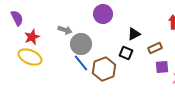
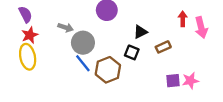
purple semicircle: (17, 18) -> (25, 14), moved
yellow ellipse: (30, 57) -> (28, 57), turned 55
purple square: (162, 67) -> (173, 81), moved

